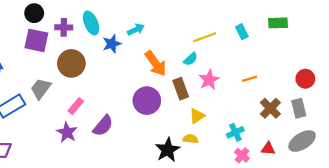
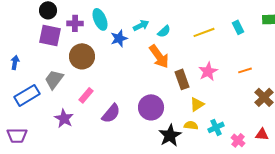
cyan semicircle: (191, 59) -> (164, 31), moved
purple circle: (147, 101) -> (151, 107), moved
purple star: (67, 132) -> (64, 118), moved
cyan cross: (235, 132) -> (216, 127), moved

